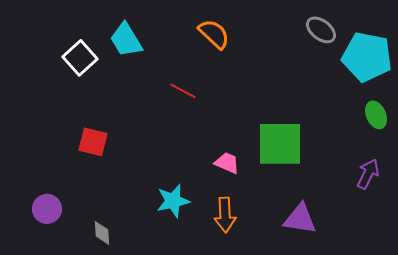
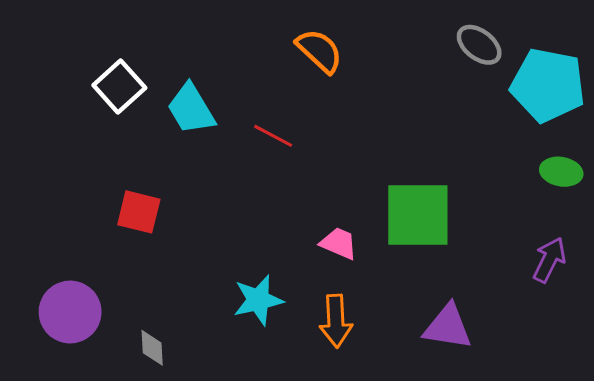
cyan trapezoid: (126, 40) -> (191, 109), moved
green ellipse: (376, 115) -> (561, 172), turned -56
purple circle: (47, 209) -> (70, 312), size x1.4

